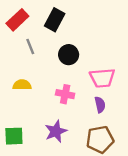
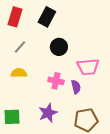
red rectangle: (17, 20) -> (15, 17), turned -30
gray line: (30, 46) -> (20, 47), moved, turned 64
purple semicircle: (100, 105) -> (76, 87), moved

